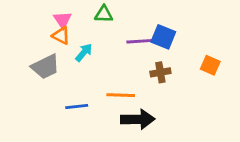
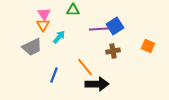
orange triangle: (61, 35) -> (43, 25), turned 32
blue square: (163, 37) -> (115, 26), turned 36
orange line: (121, 95) -> (85, 67), turned 48
blue line: (77, 107) -> (54, 75), turned -63

